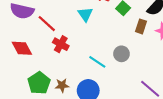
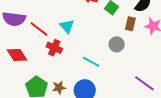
cyan triangle: (85, 14) -> (67, 26), moved
gray circle: (121, 54) -> (117, 44), moved

